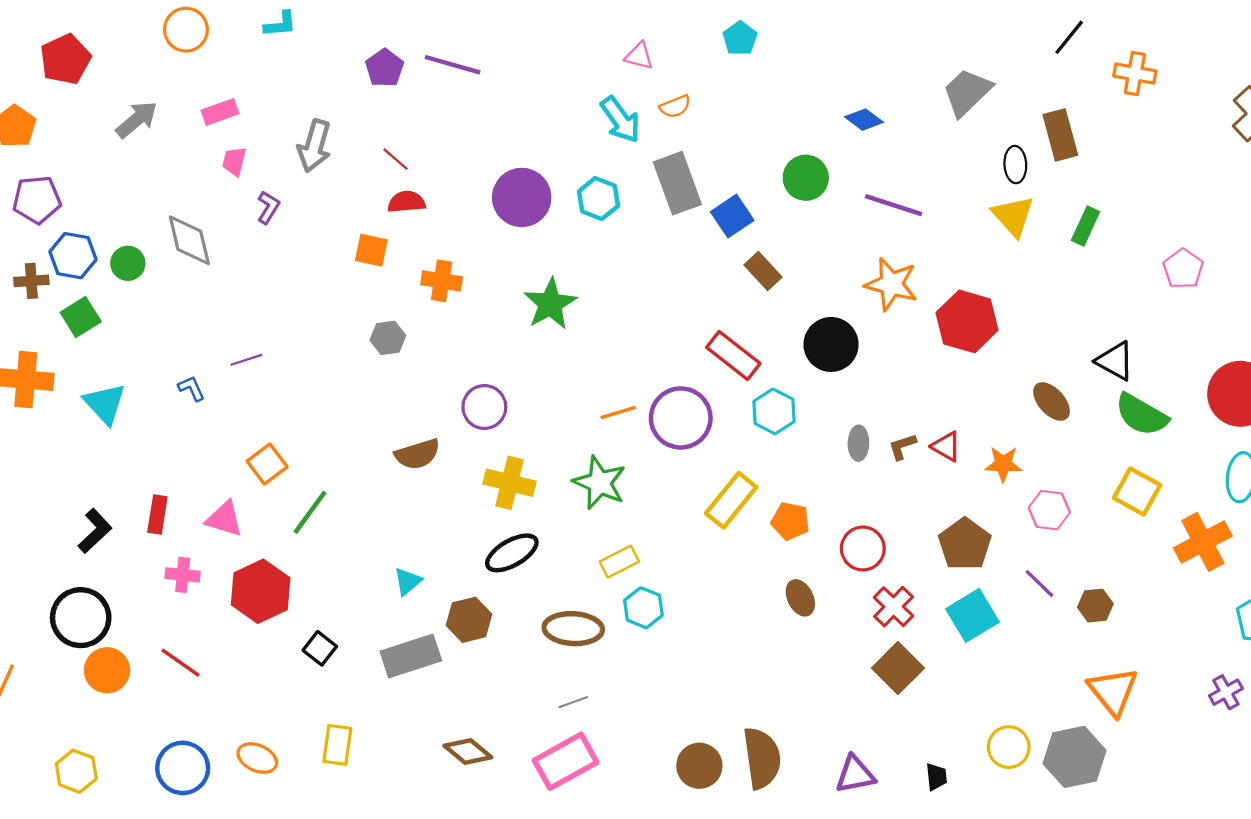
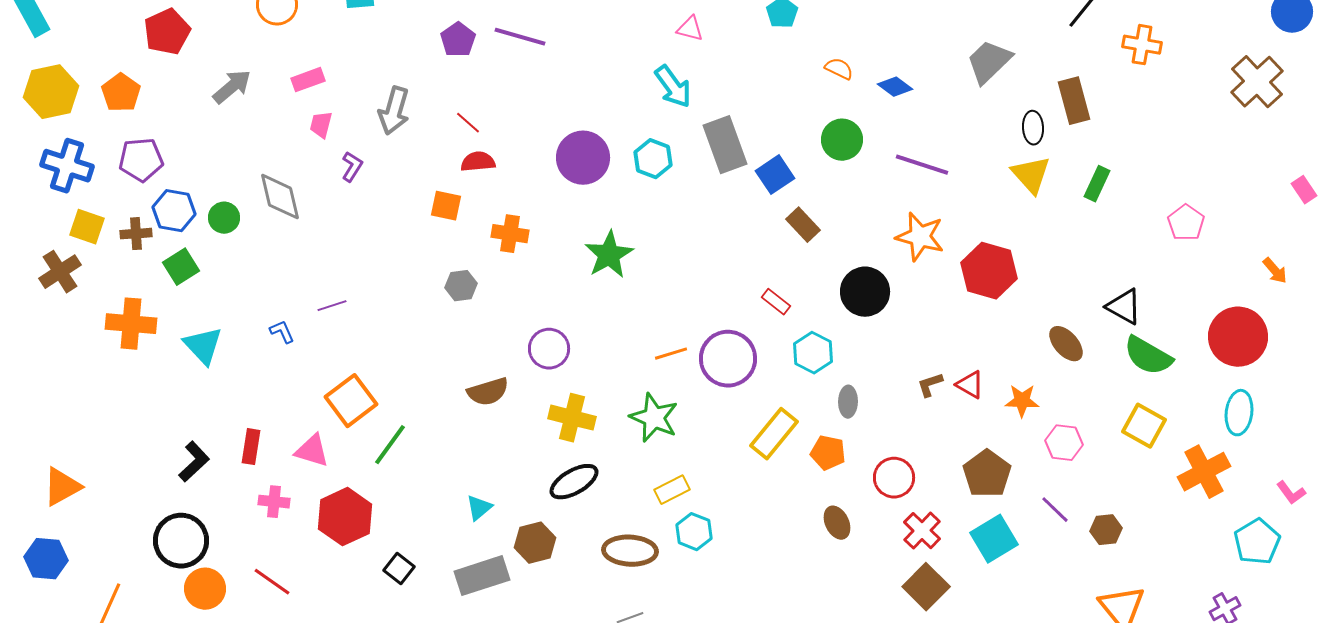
orange semicircle: (675, 106) -> (839, 69), moved, turned -132
red rectangle: (733, 355) -> (776, 302), size x0.6
gray ellipse: (858, 443) -> (848, 402), moved
orange square: (267, 464) -> (351, 401), size x1.4

